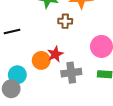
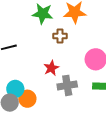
orange circle: (41, 60) -> (27, 99), moved

